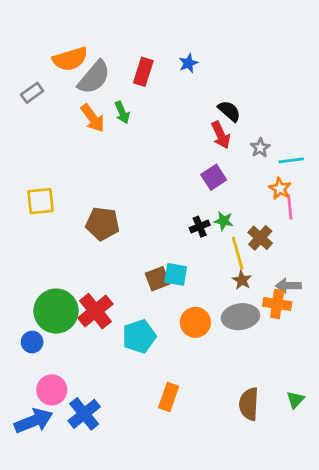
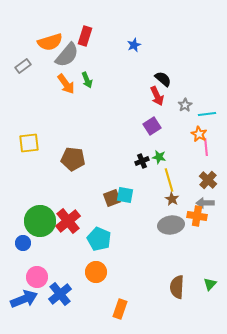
red rectangle: (143, 72) -> (85, 36), moved
brown cross: (260, 238) -> (208, 180), moved
orange circle: (195, 322) -> (96, 272), moved
cyan pentagon: (139, 336) -> (99, 239), turned -30
orange rectangle: (169, 397) -> (120, 309), moved

